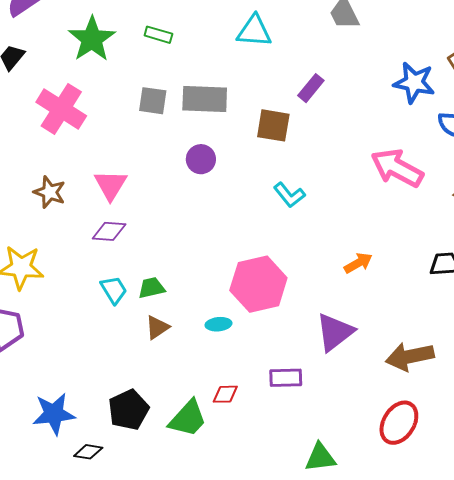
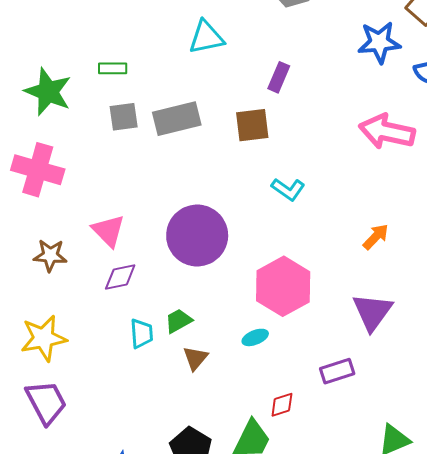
gray square: (153, 101) -> (124, 117), moved
purple circle: (201, 159) -> (197, 236), moved, size x2.0
cyan trapezoid: (114, 290) -> (142, 334), turned 44

